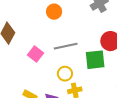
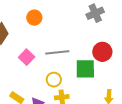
orange circle: (54, 12) -> (34, 18), moved

